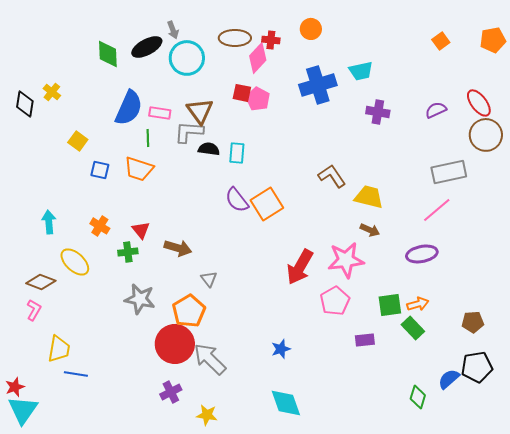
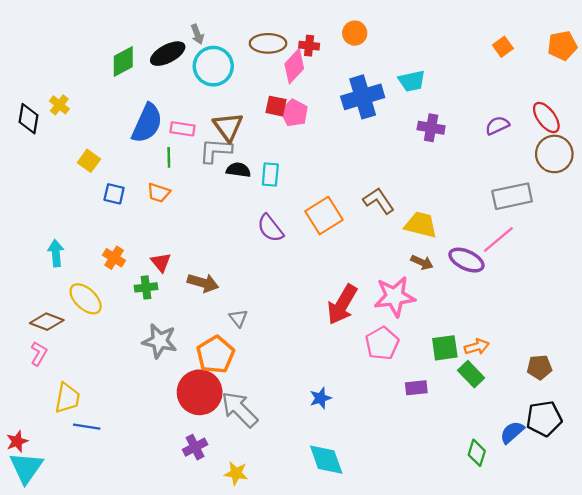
green diamond: (108, 54) -> (123, 62), turned 64
orange trapezoid: (139, 169) -> (159, 193), size x0.7
orange square: (267, 204) -> (324, 216), moved
purple ellipse: (422, 254) -> (466, 260), moved, turned 36

